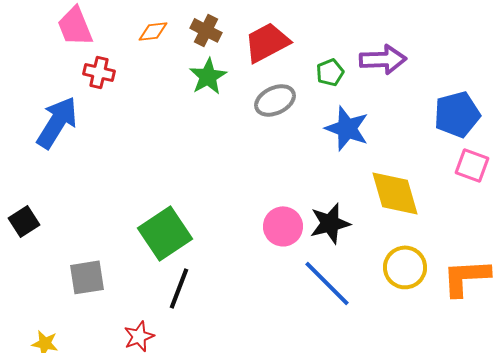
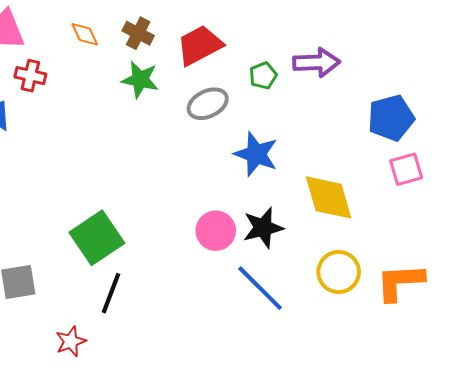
orange diamond: (153, 31) -> (85, 34), turned 72
green star: (208, 76) -> (140, 80), turned -30
blue star: (347, 128) -> (256, 154), moved
pink square: (472, 165) -> (406, 169), turned -36

